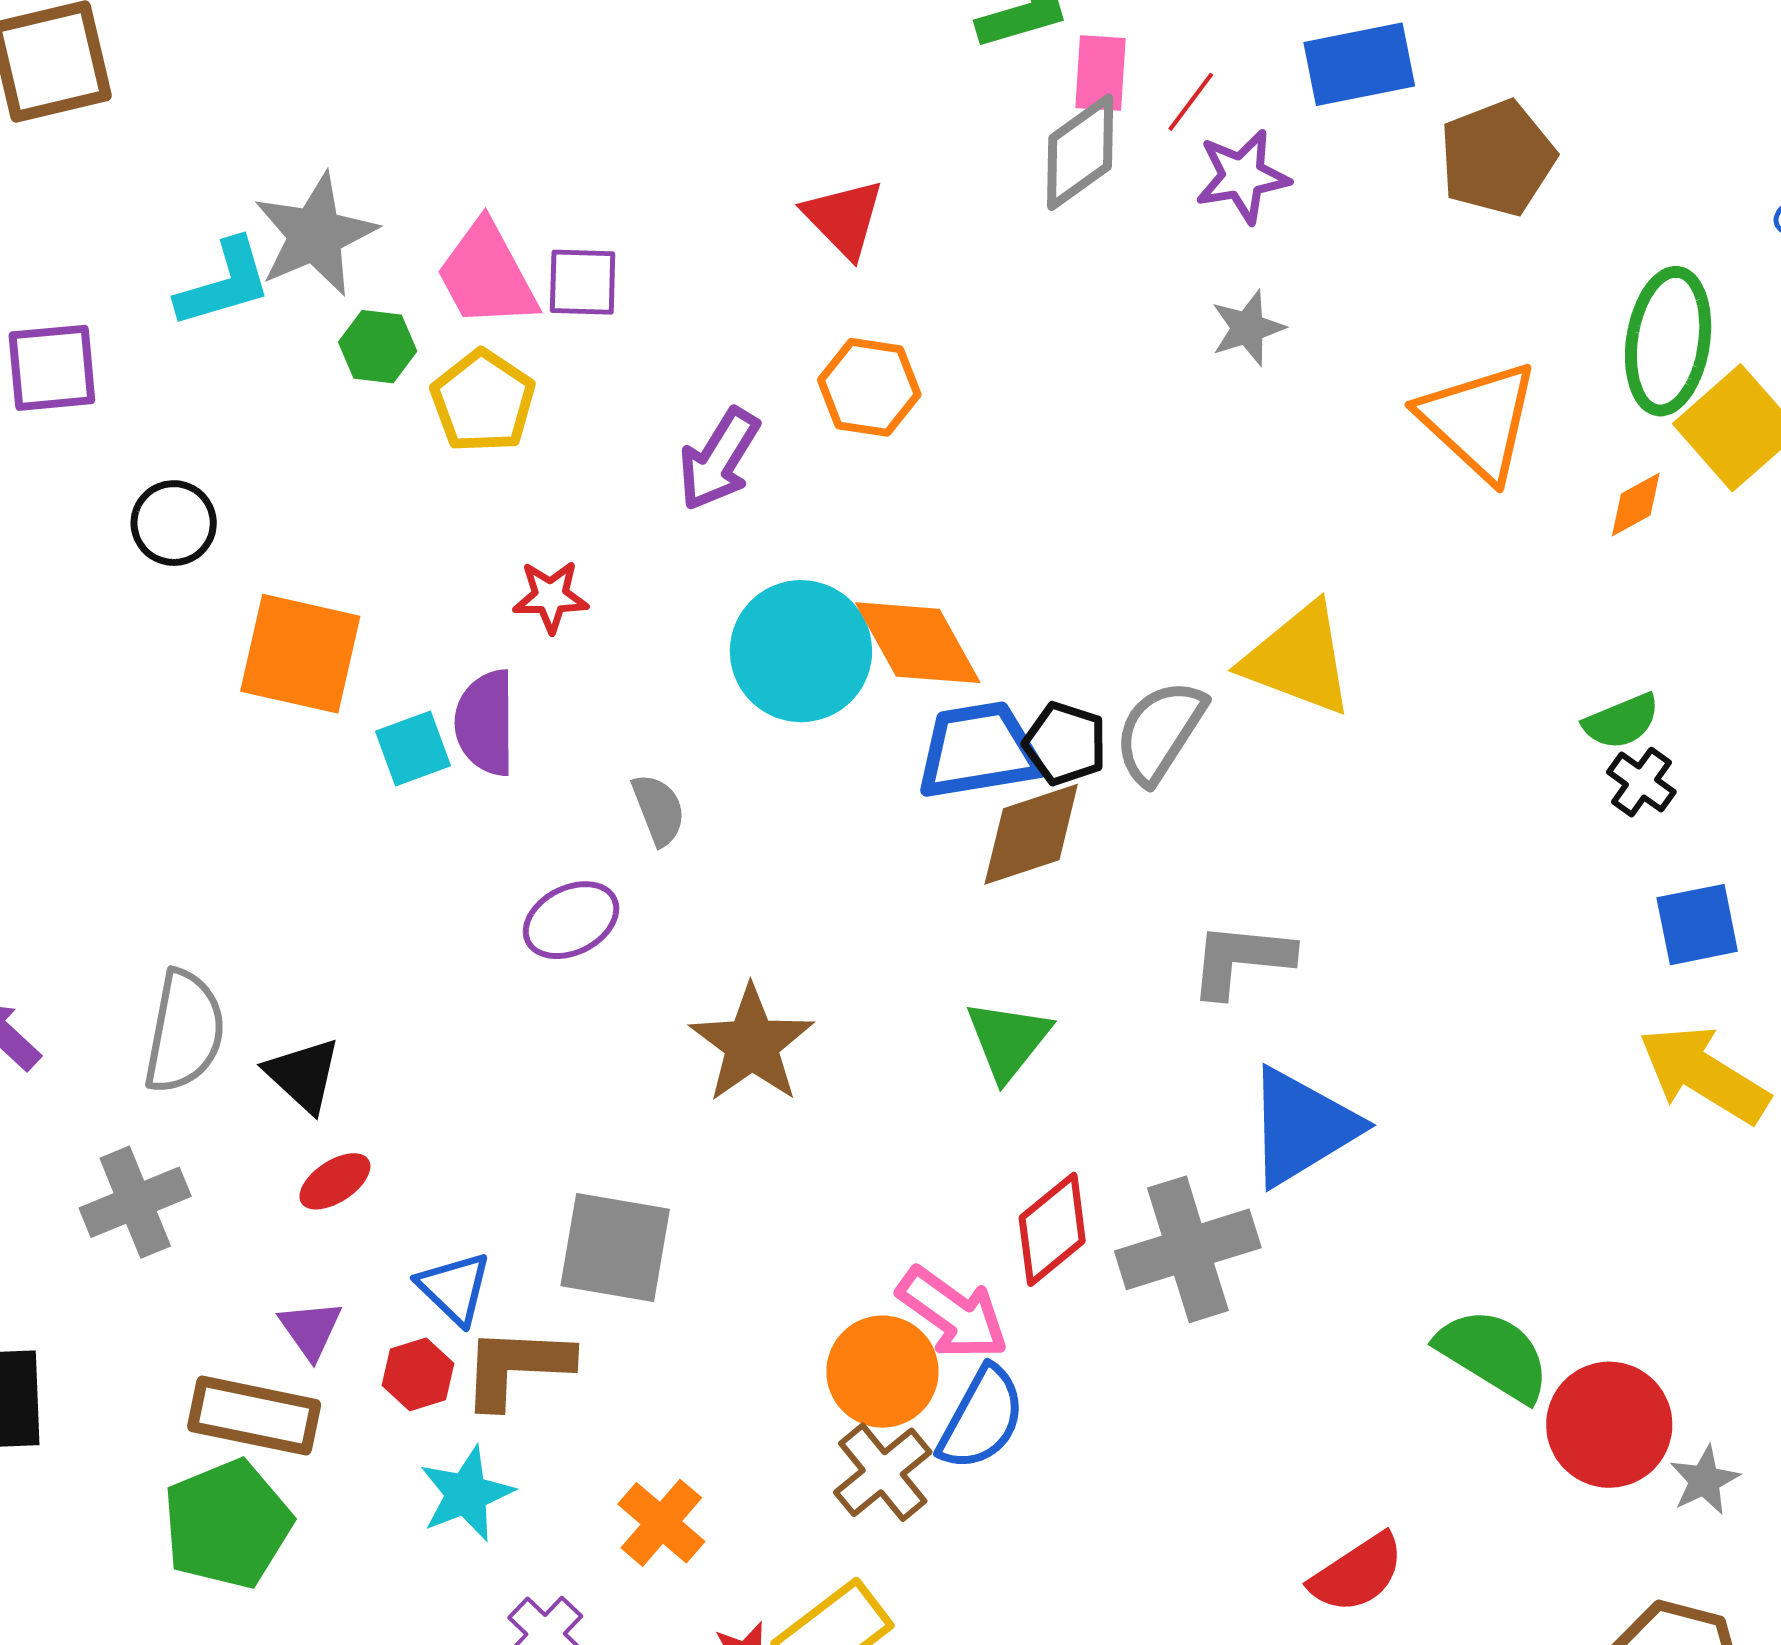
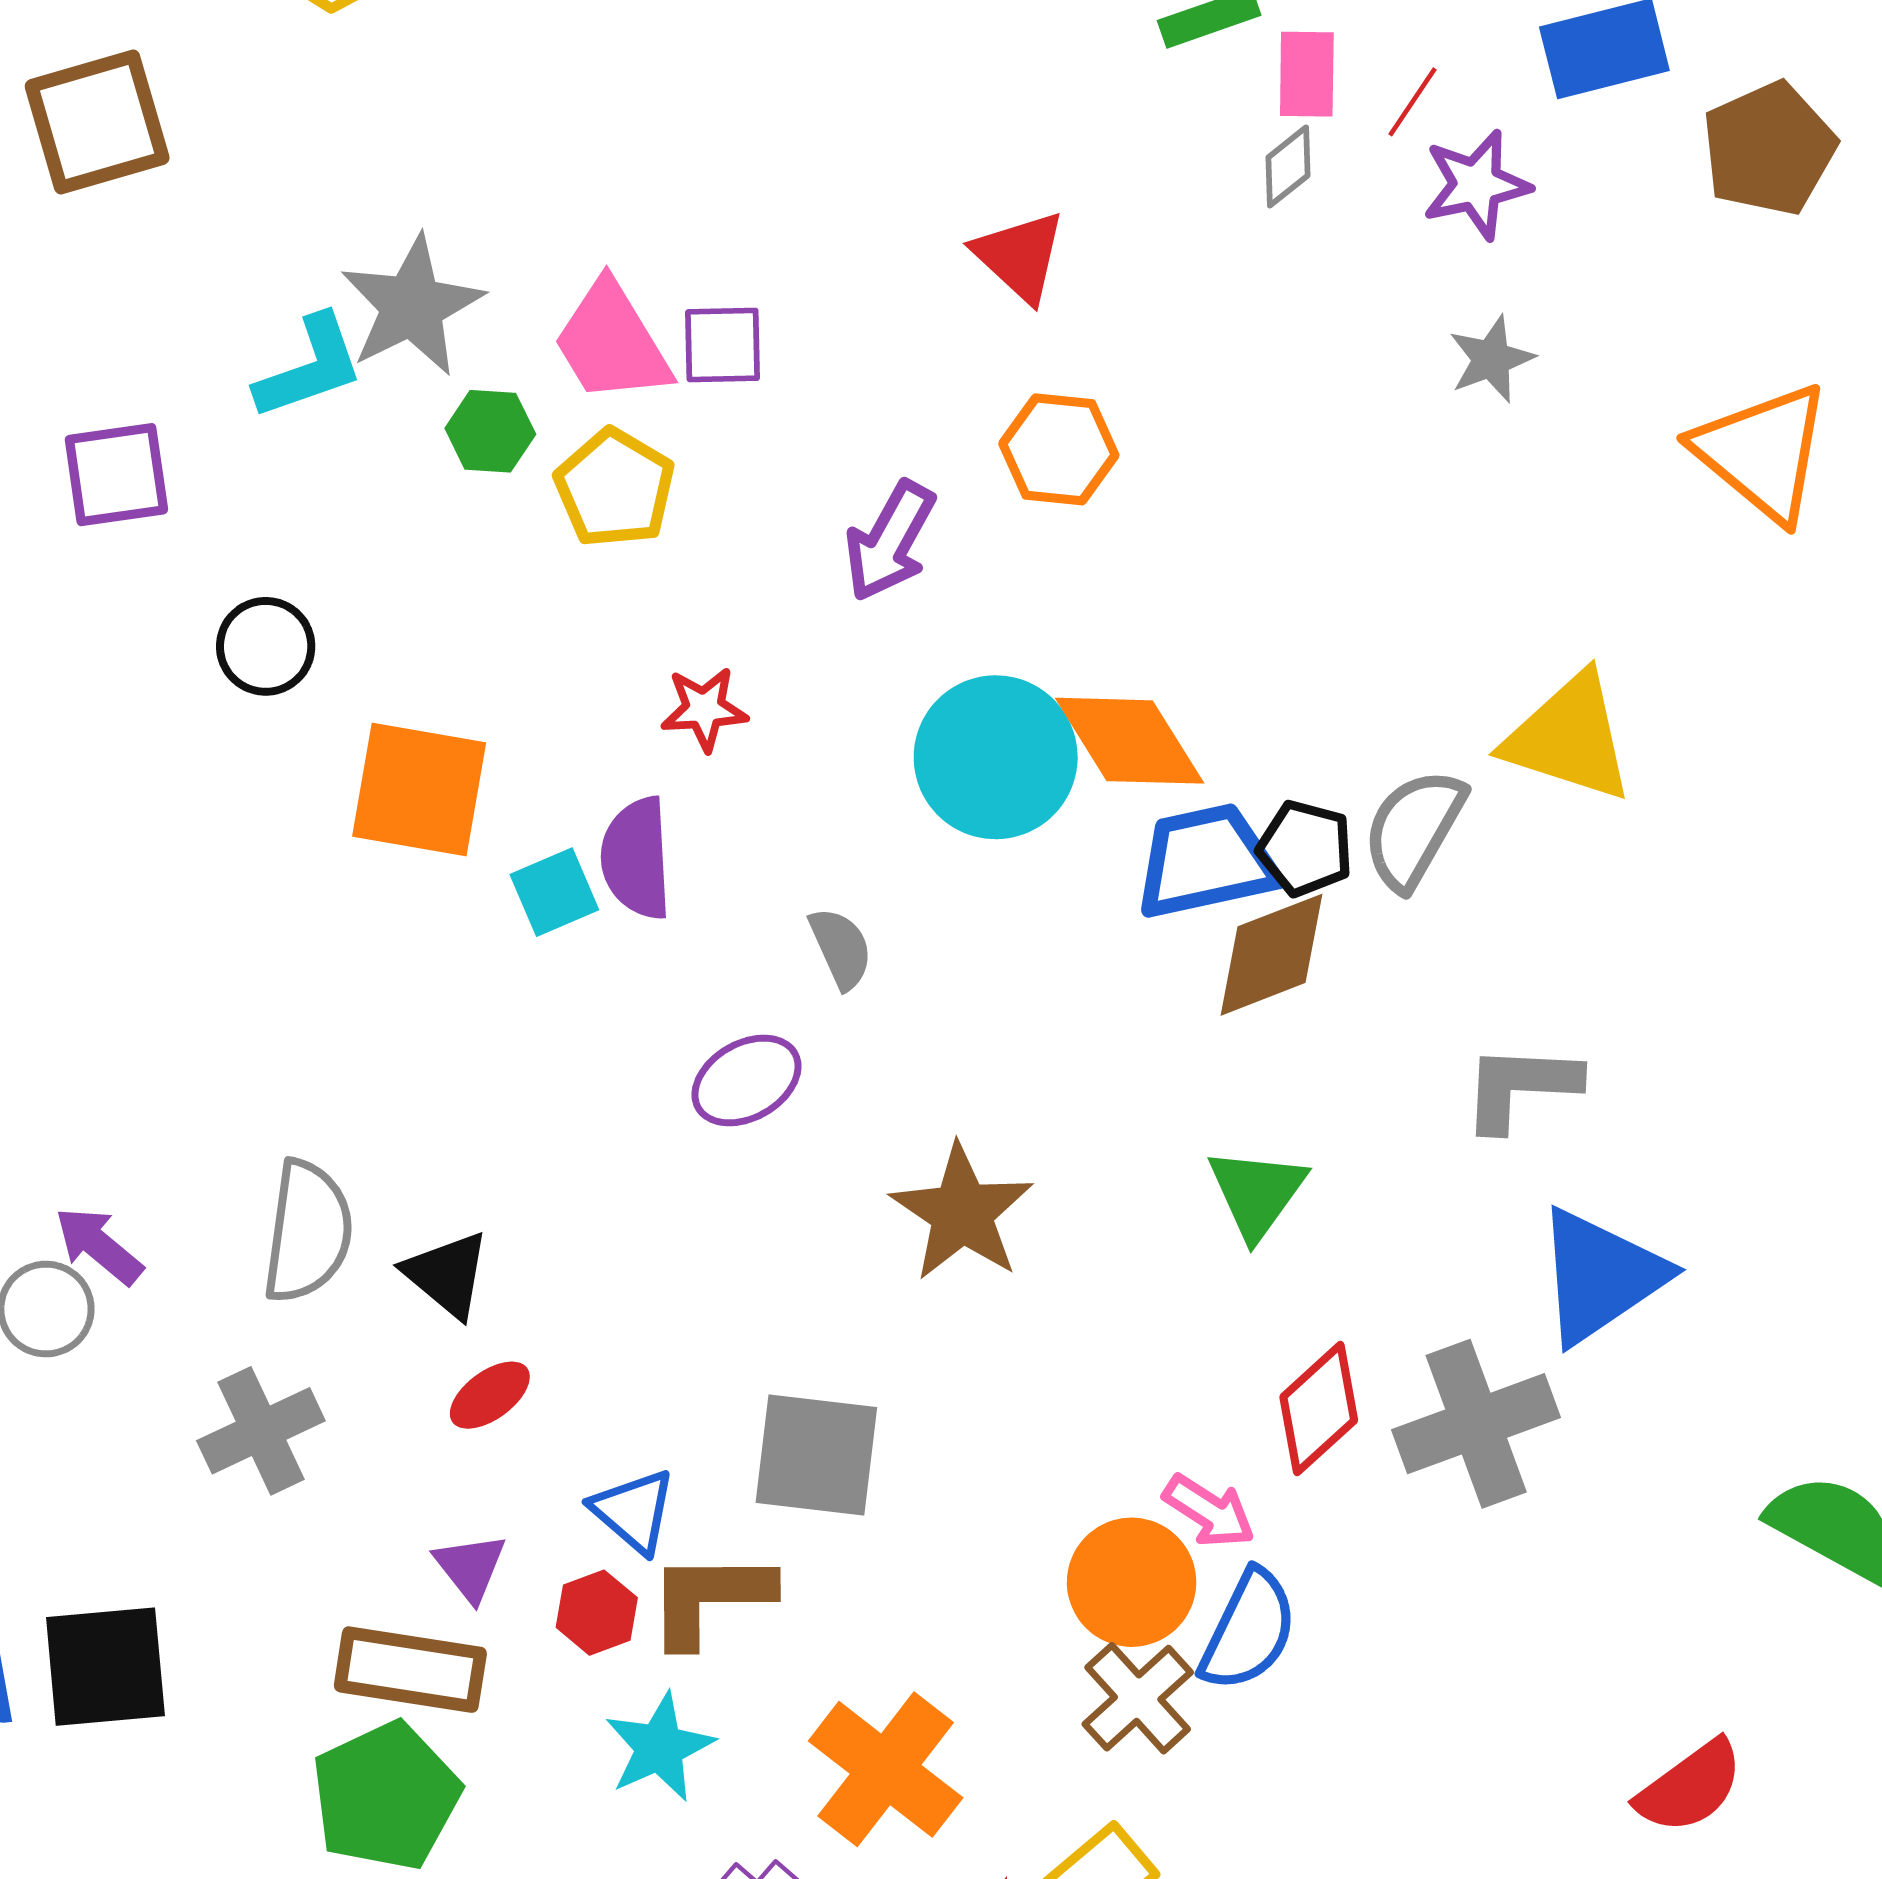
gray diamond: (1080, 152) -> (1288, 166), size x0.6
pink arrow: (953, 1313) -> (1209, 1511), size x0.7
orange cross: (661, 1523) -> (886, 1769), size x1.5

